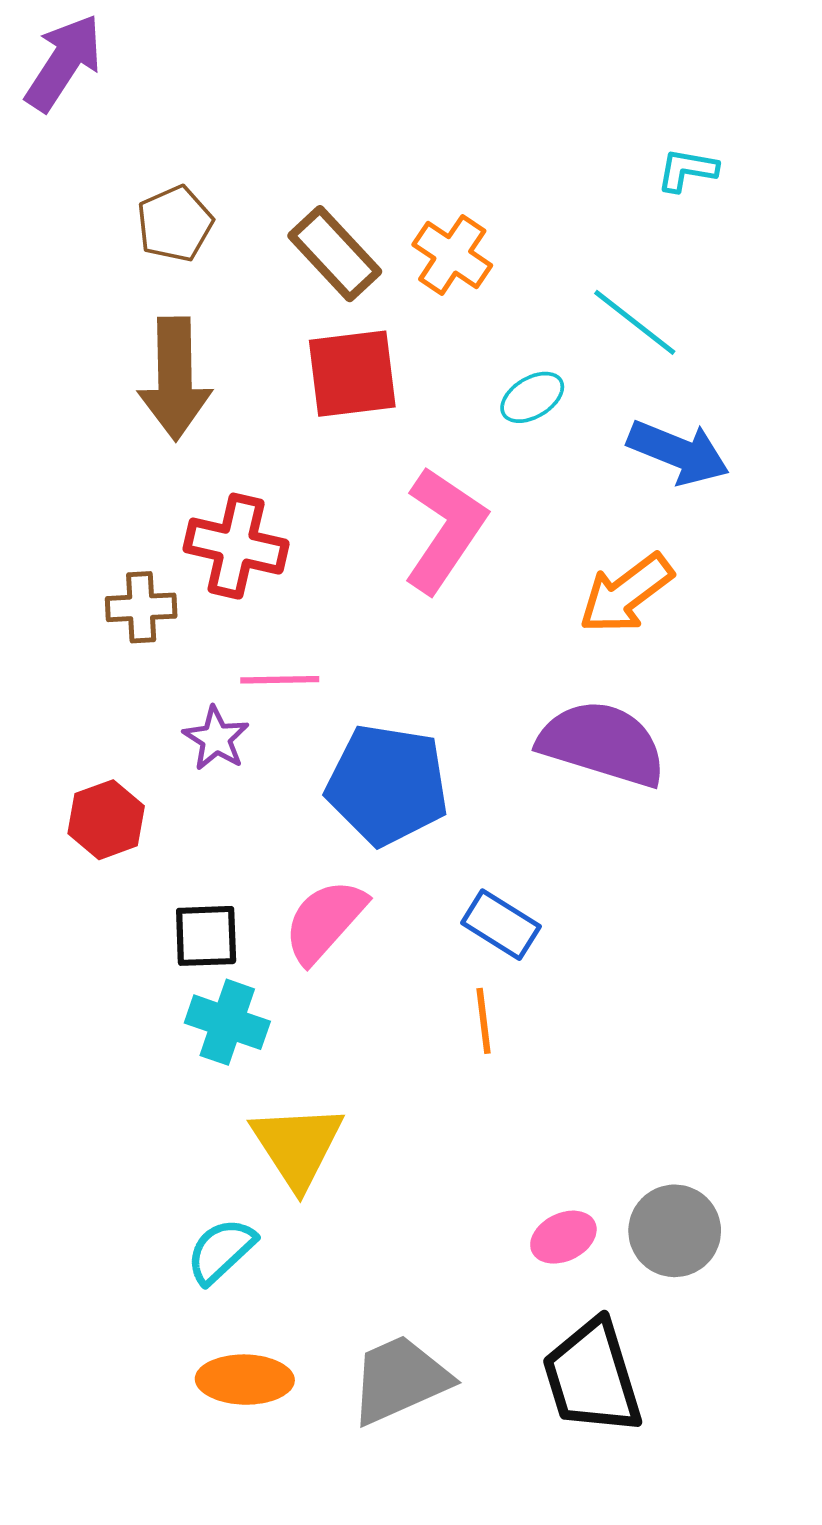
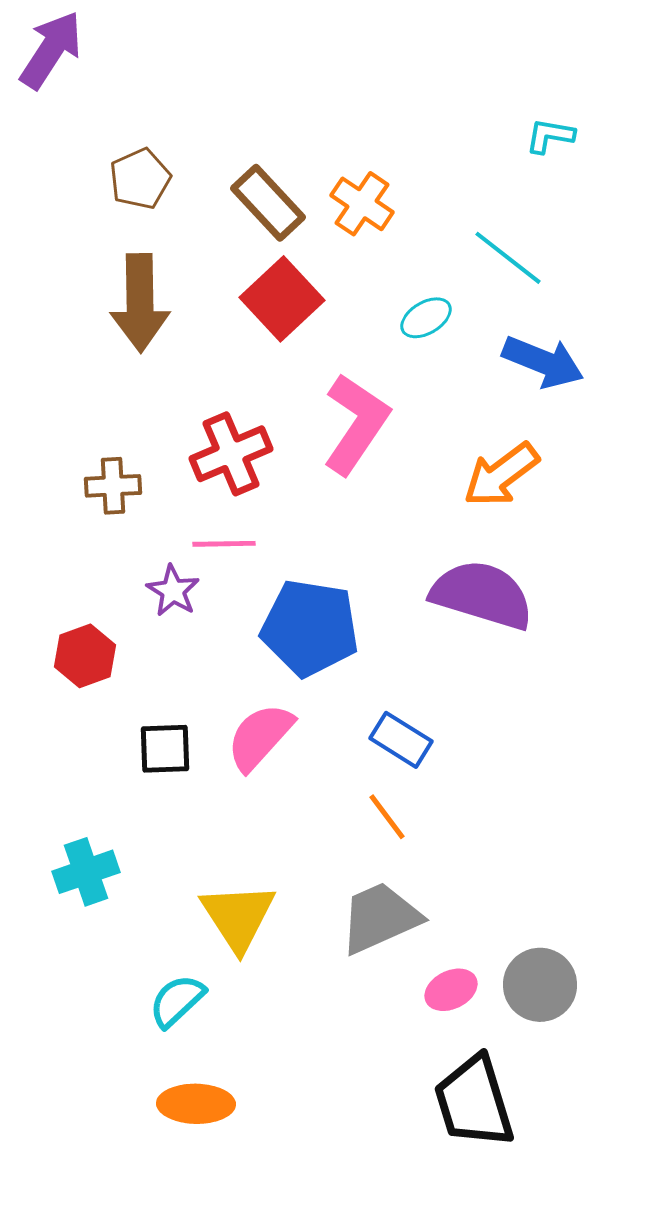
red square: (352, 374) -> (282, 299), turned -36
red cross: (236, 546) -> (231, 454), moved, turned -36
orange line: (483, 1021) -> (387, 817), turned -30
cyan cross: (227, 1022) -> (86, 872), moved, turned -38
gray trapezoid: (400, 1380) -> (380, 918), moved

